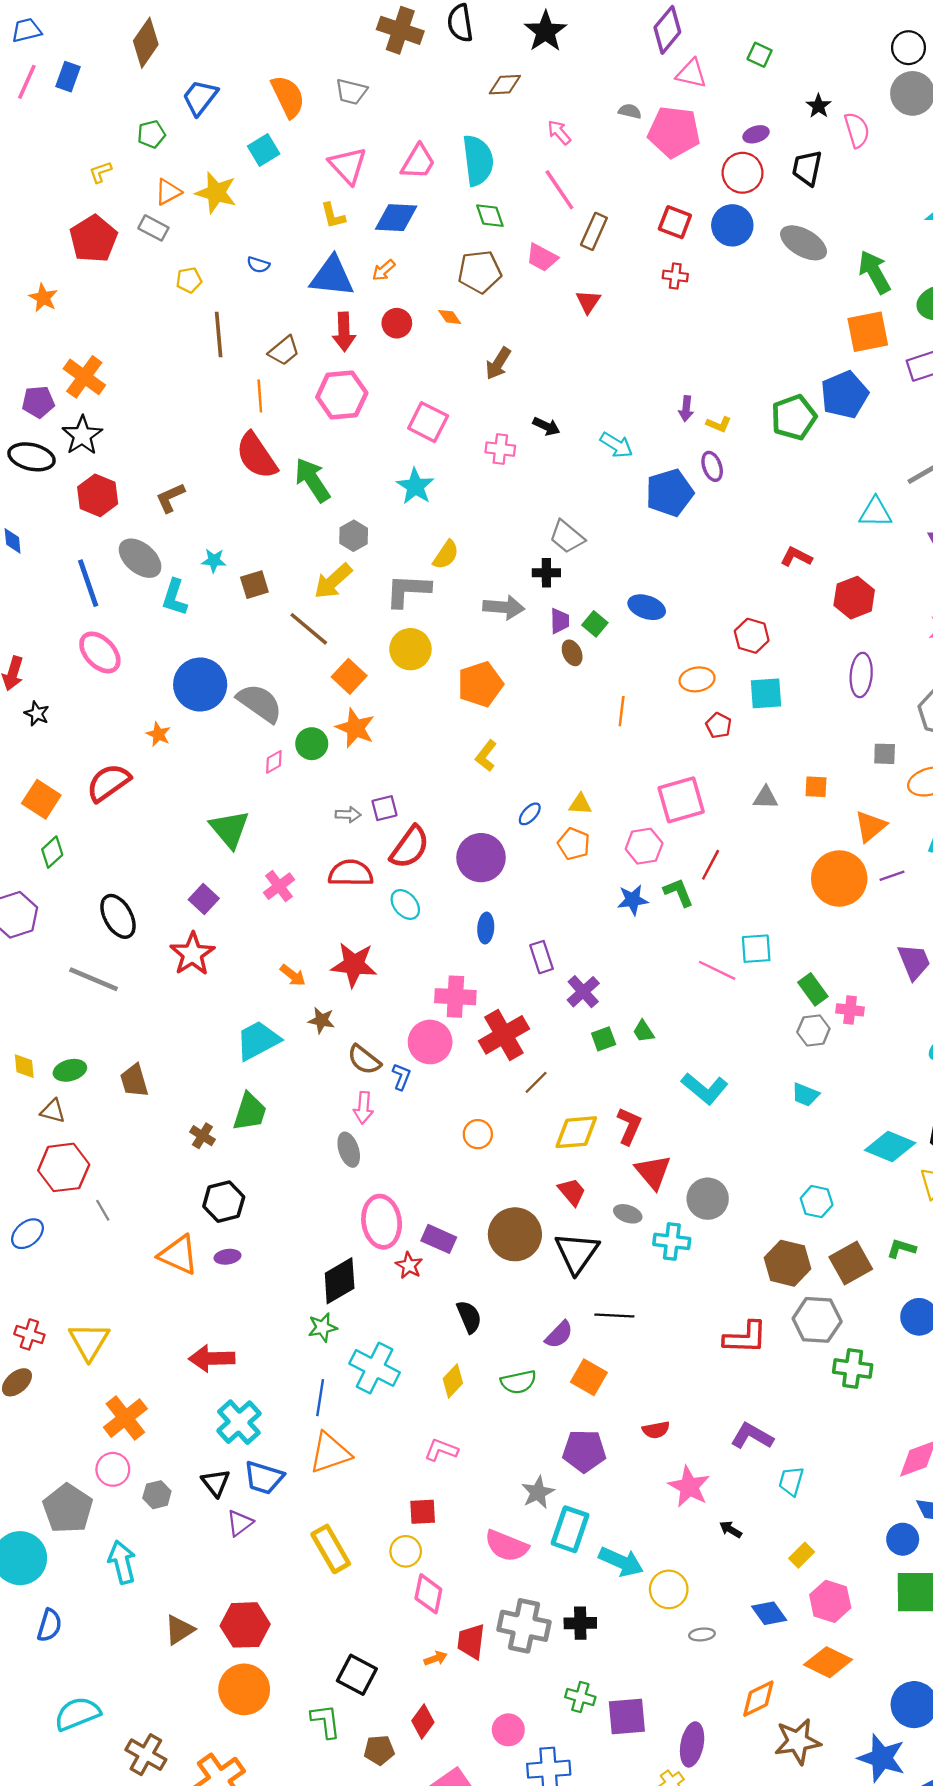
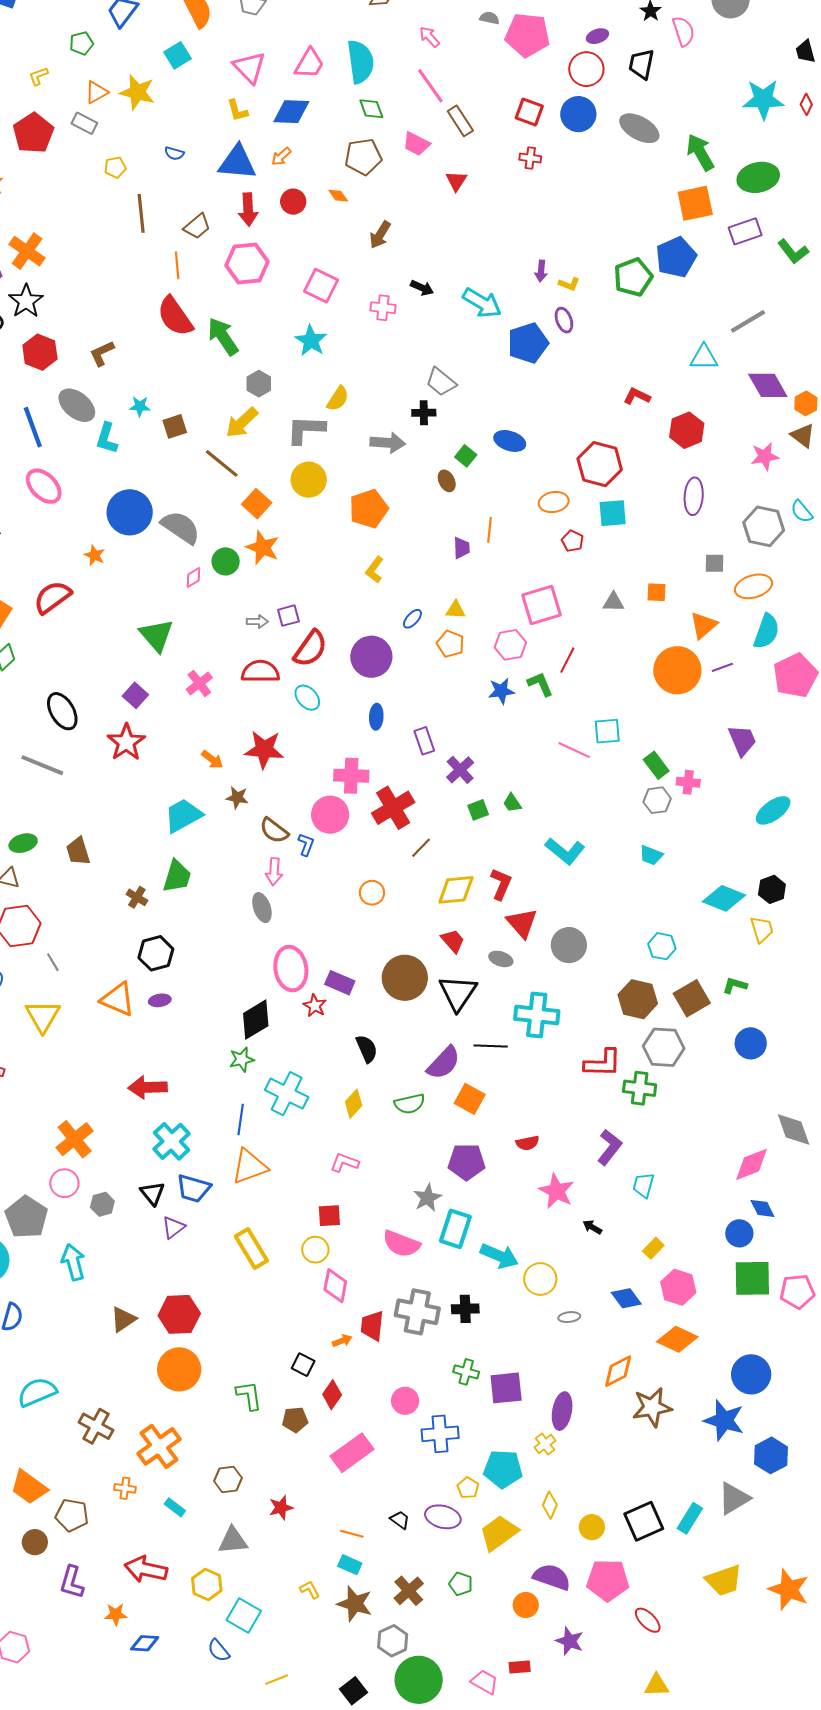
brown rectangle: (594, 231) -> (460, 121), turned -56
cyan arrow: (616, 445) -> (482, 303), size x1.4
purple trapezoid: (560, 621) -> (462, 548), moved
red hexagon: (752, 636) -> (600, 464), size x1.5
cyan cross: (672, 1241) -> (537, 1015), moved, size x1.4
purple semicircle: (559, 1335) -> (444, 1063), size x1.4
yellow triangle: (89, 1341) -> (43, 1016), moved
green cross: (853, 1369) -> (640, 1088), moved
purple L-shape: (752, 1436) -> (610, 1147), turned 99
black square: (357, 1675) -> (303, 1365), moved, size x0.7

